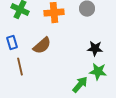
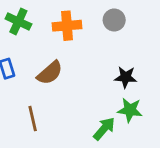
brown line: (20, 67) -> (33, 119), moved

